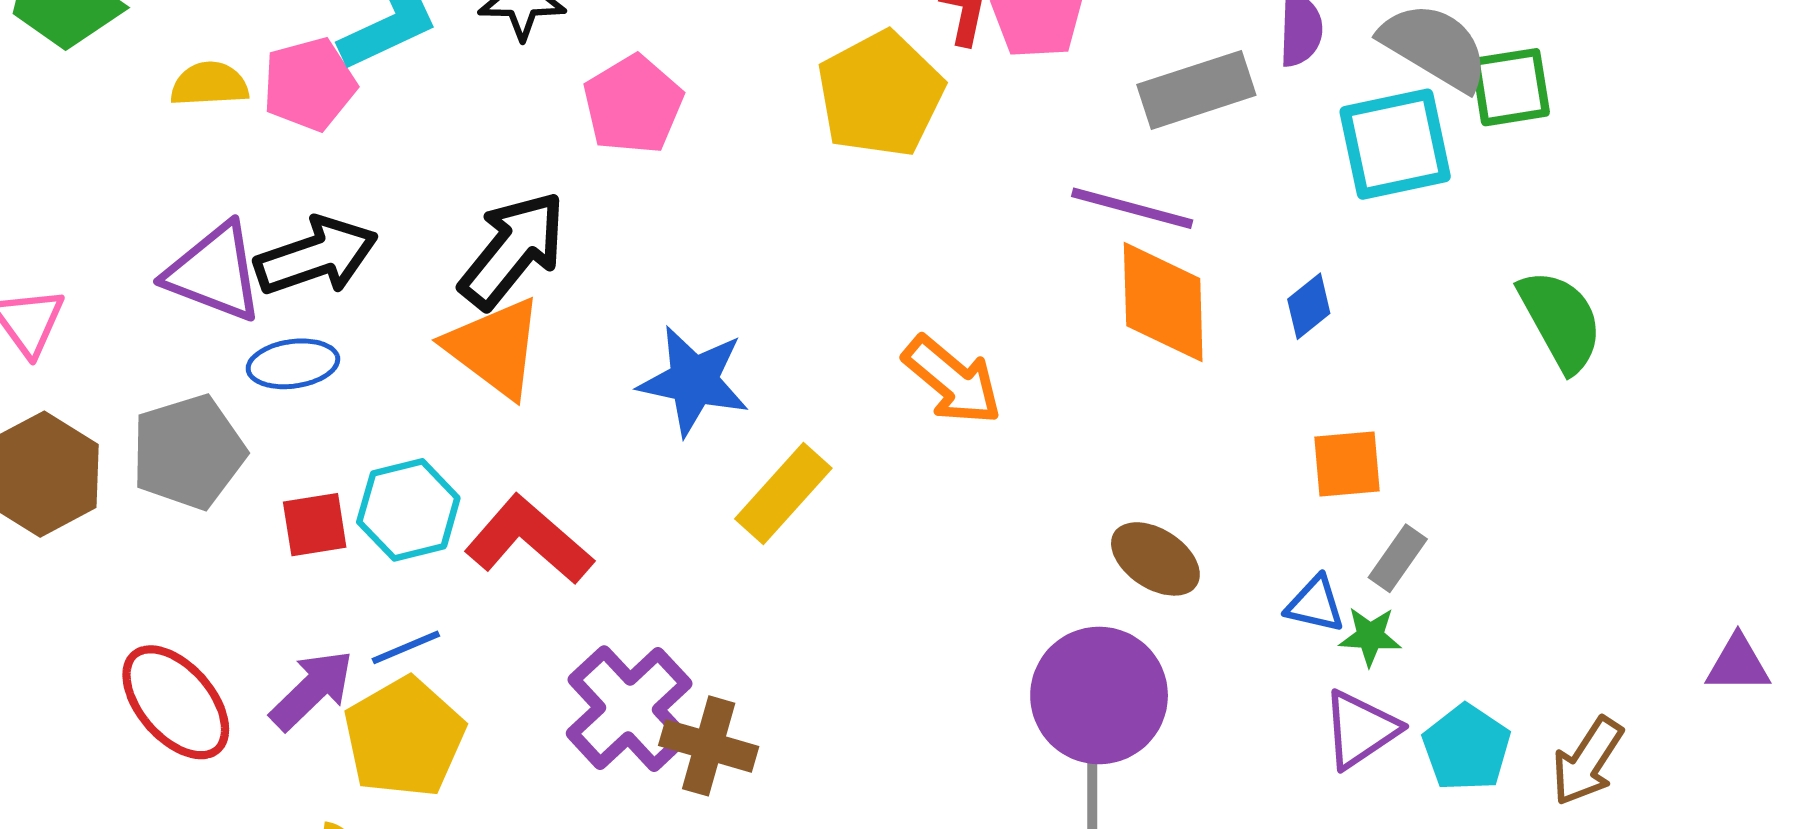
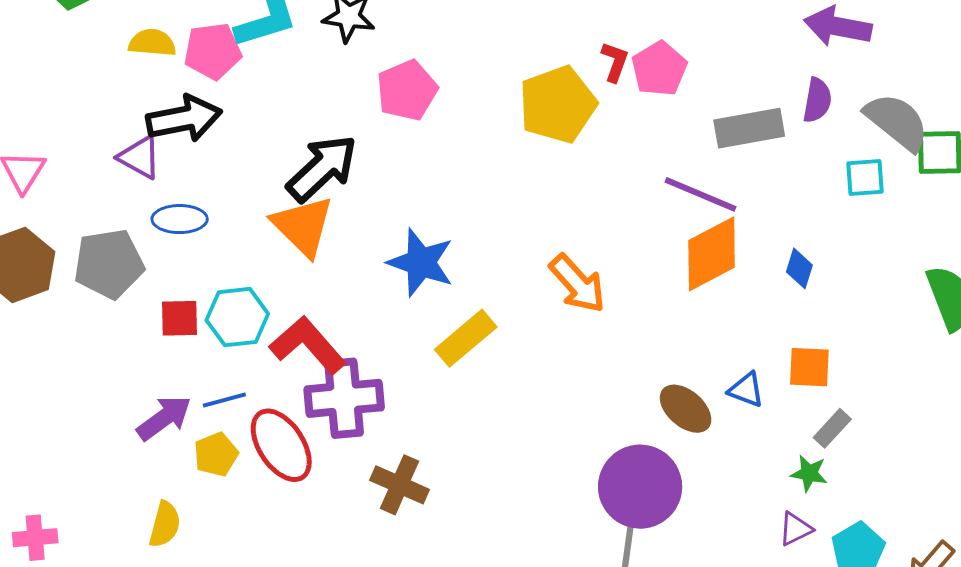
cyan square: (1395, 144) -> (865, 177), size x0.6
black arrow: (316, 256) -> (184, 119), moved
purple triangle: (214, 272) -> (140, 157), size x0.7
orange diamond: (1163, 302) -> (712, 254), turned 56
blue diamond: (1309, 306) -> (799, 268), turned -42
blue triangle: (1315, 604) -> (746, 390), moved
red ellipse: (176, 702) -> (281, 445), moved
purple cross: (629, 709) -> (344, 398), moved, turned 30
purple triangle: (1360, 729) -> (795, 529), size x0.7
yellow pentagon: (404, 737) -> (216, 454), size x0.6

